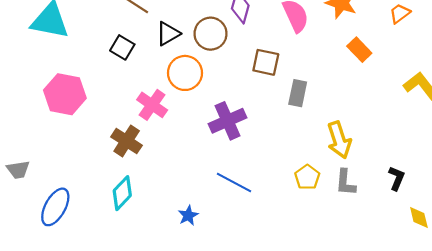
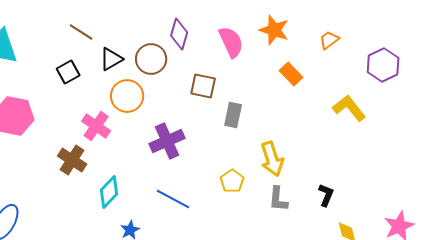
black square: (122, 47) -> (68, 72), turned 30
yellow pentagon: (307, 177) -> (232, 181), moved
cyan diamond: (122, 193) -> (109, 192), moved

